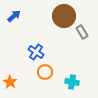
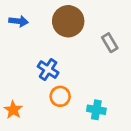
blue arrow: (14, 16) -> (19, 21), turned 48
brown circle: (64, 16) -> (68, 21), moved

